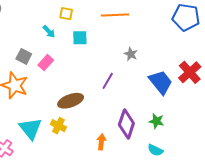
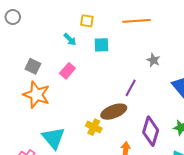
gray square: (24, 56) -> (33, 66), moved
brown ellipse: (71, 101) -> (114, 112), moved
yellow cross: (58, 126) -> (94, 127), moved

